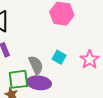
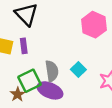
green square: (18, 79) -> (29, 81), turned -35

